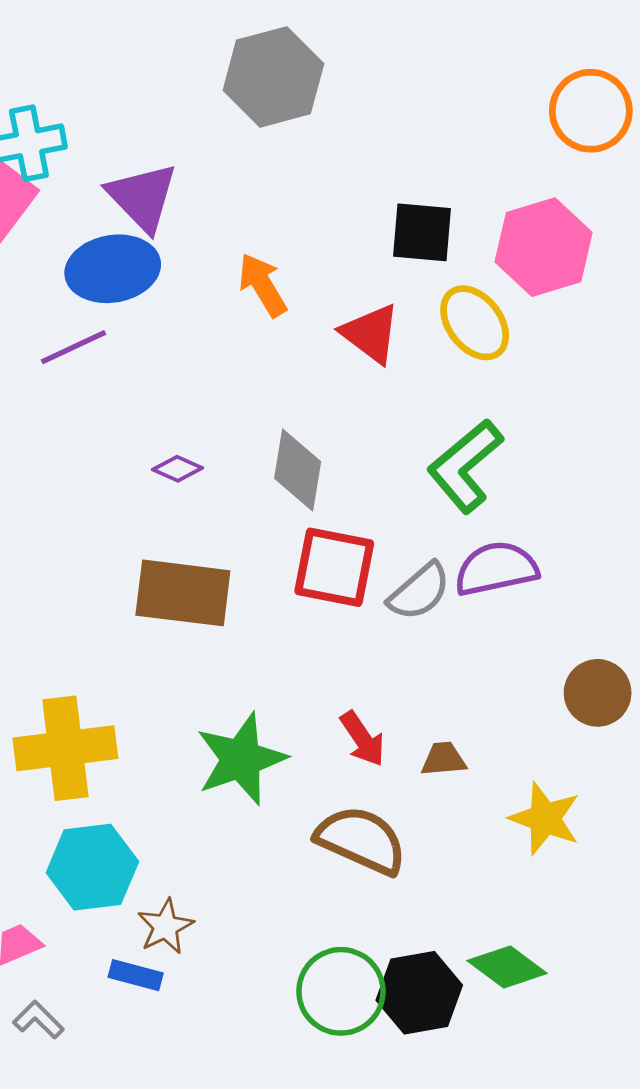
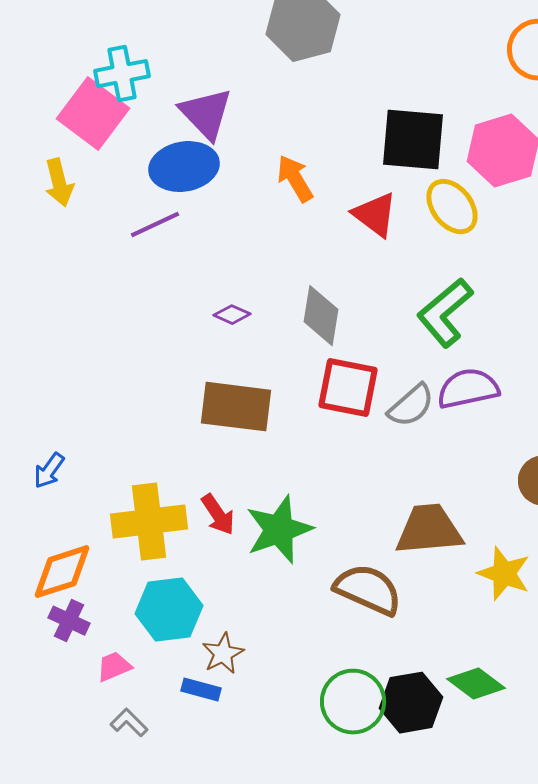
black square: (422, 232) -> (413, 140), size x1.4
red arrow: (363, 739) -> (218, 515), moved
brown trapezoid: (444, 759) -> (429, 530), size x2.0

